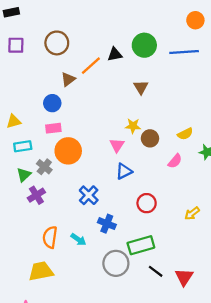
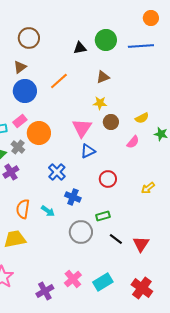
orange line: (91, 66) -> (59, 81), moved
brown triangle: (68, 79) -> (20, 67), moved
brown triangle: (141, 87) -> (103, 77), turned 40
blue circle: (52, 103) -> (25, 91), size x1.5
yellow star: (133, 126) -> (100, 103), moved
pink rectangle: (53, 128) -> (20, 121), moved, turned -32
pink triangle: (117, 145) -> (82, 128), size x1.5
green rectangle: (141, 245) -> (103, 216), size x0.6

